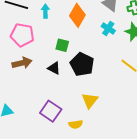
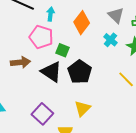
pink pentagon: (22, 35) -> (41, 37), moved
black triangle: (54, 68) -> (51, 72), size x1.6

